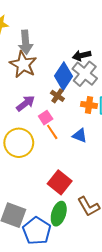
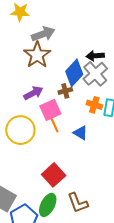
gray arrow: (26, 42) -> (43, 34), turned -115
brown cross: (57, 96) -> (65, 91), turned 32
pink square: (46, 118) -> (50, 110), size x1.5

